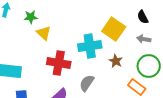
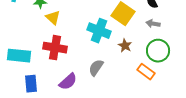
cyan cross: (90, 46) -> (99, 31), turned 30
red cross: (59, 63) -> (55, 48), moved

